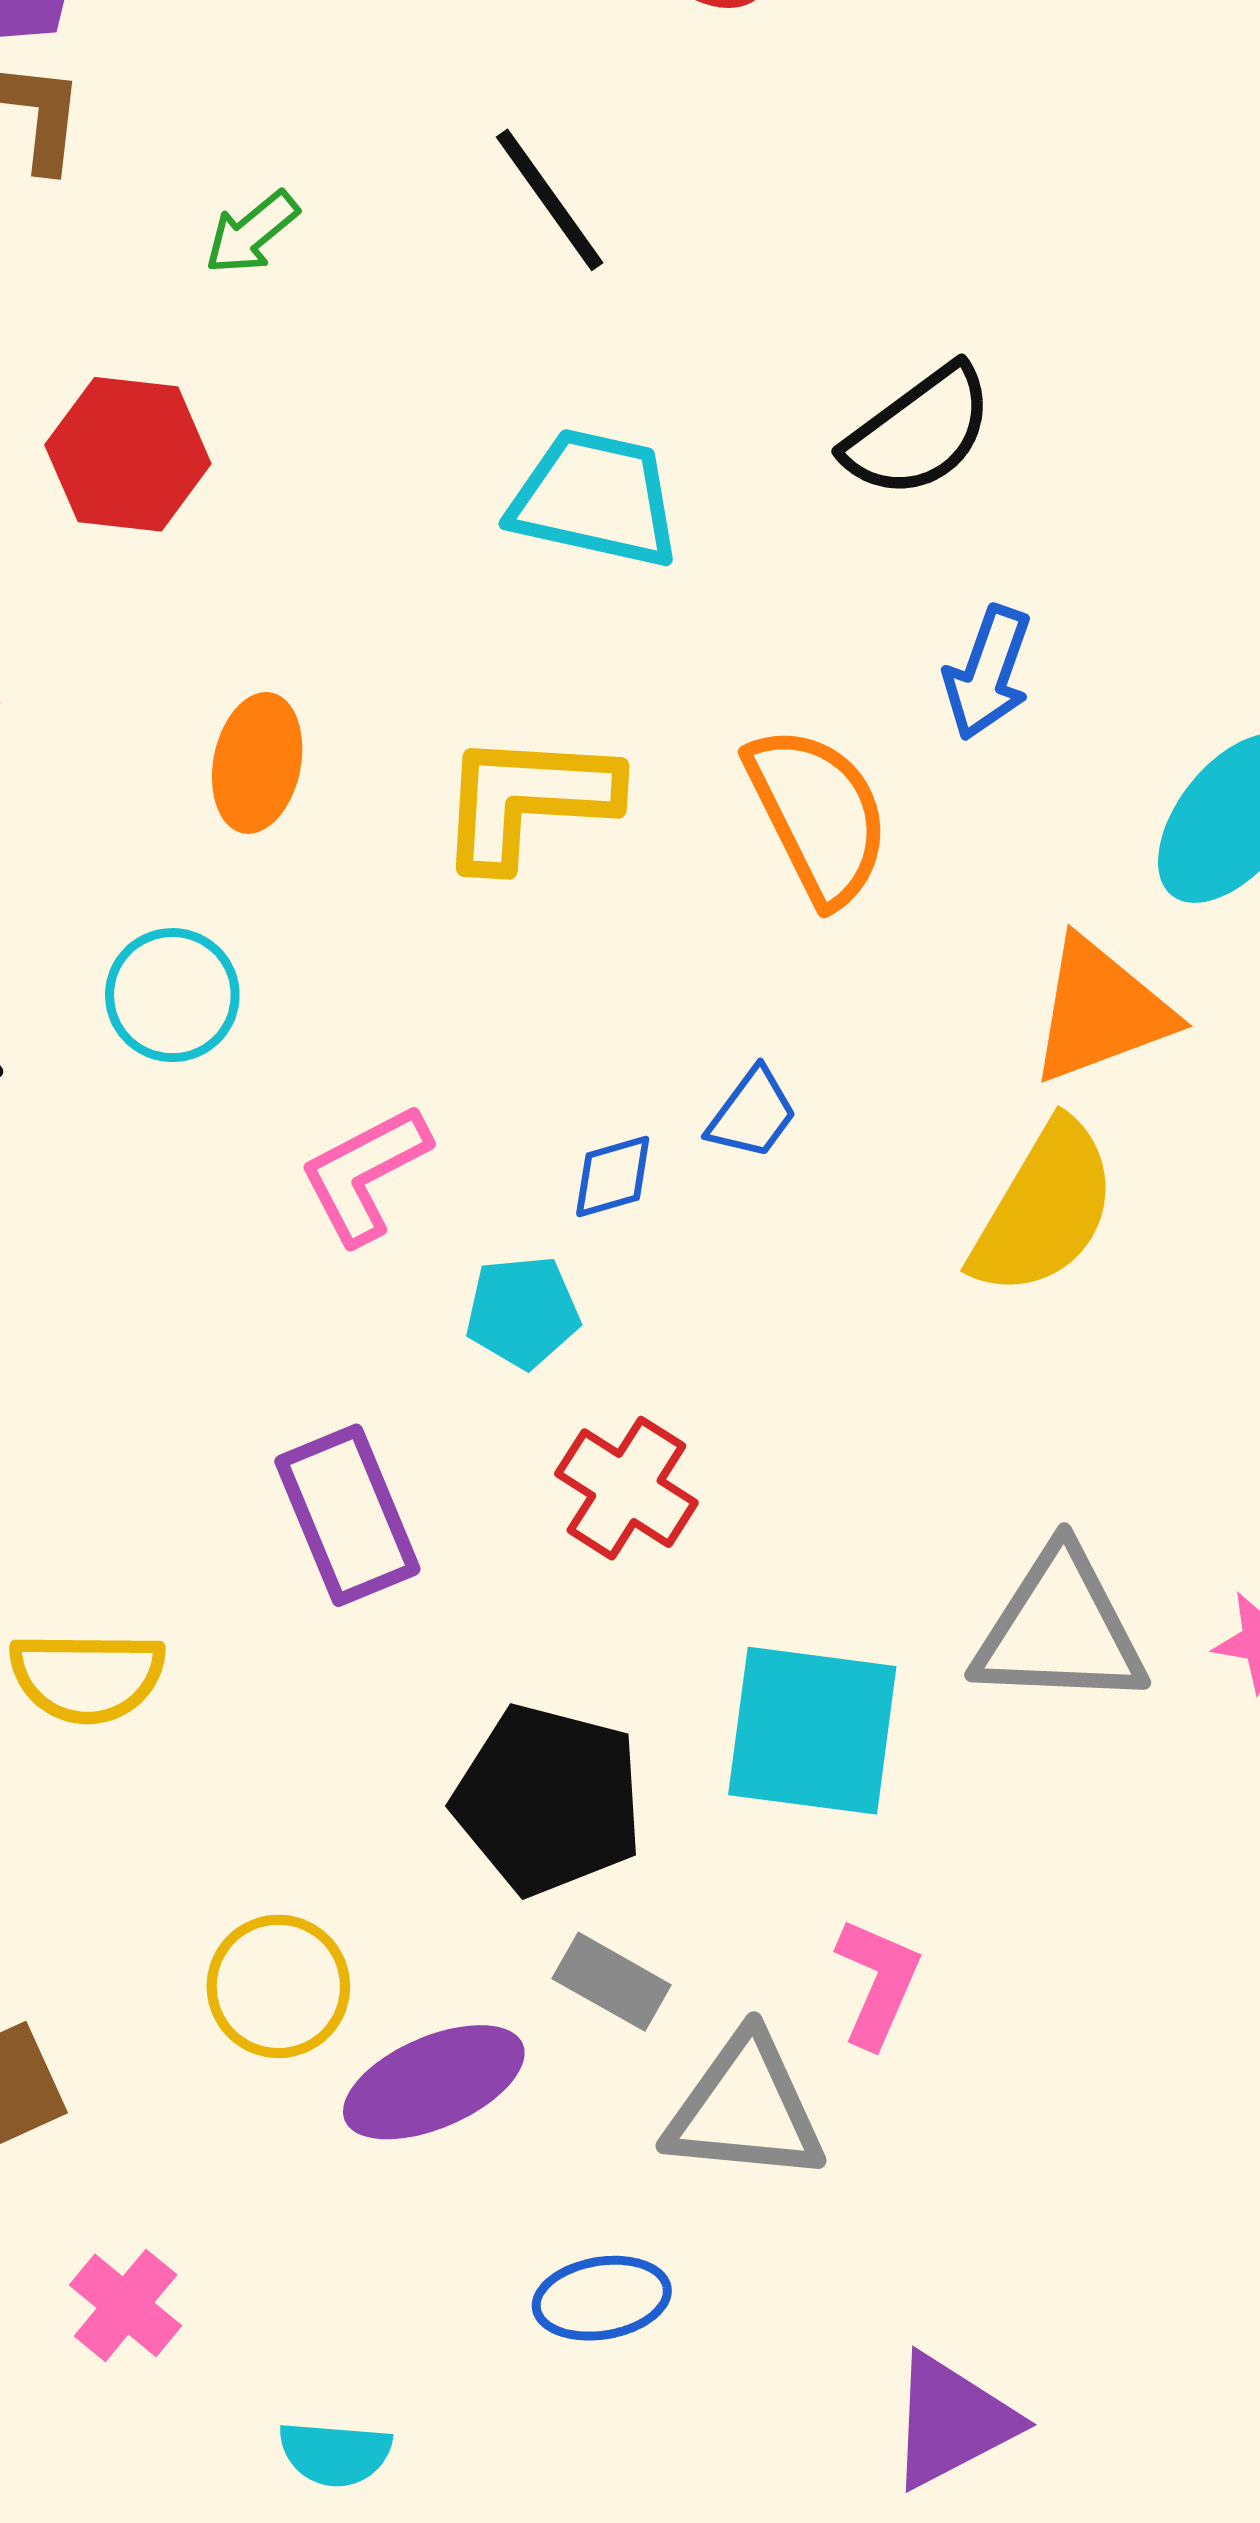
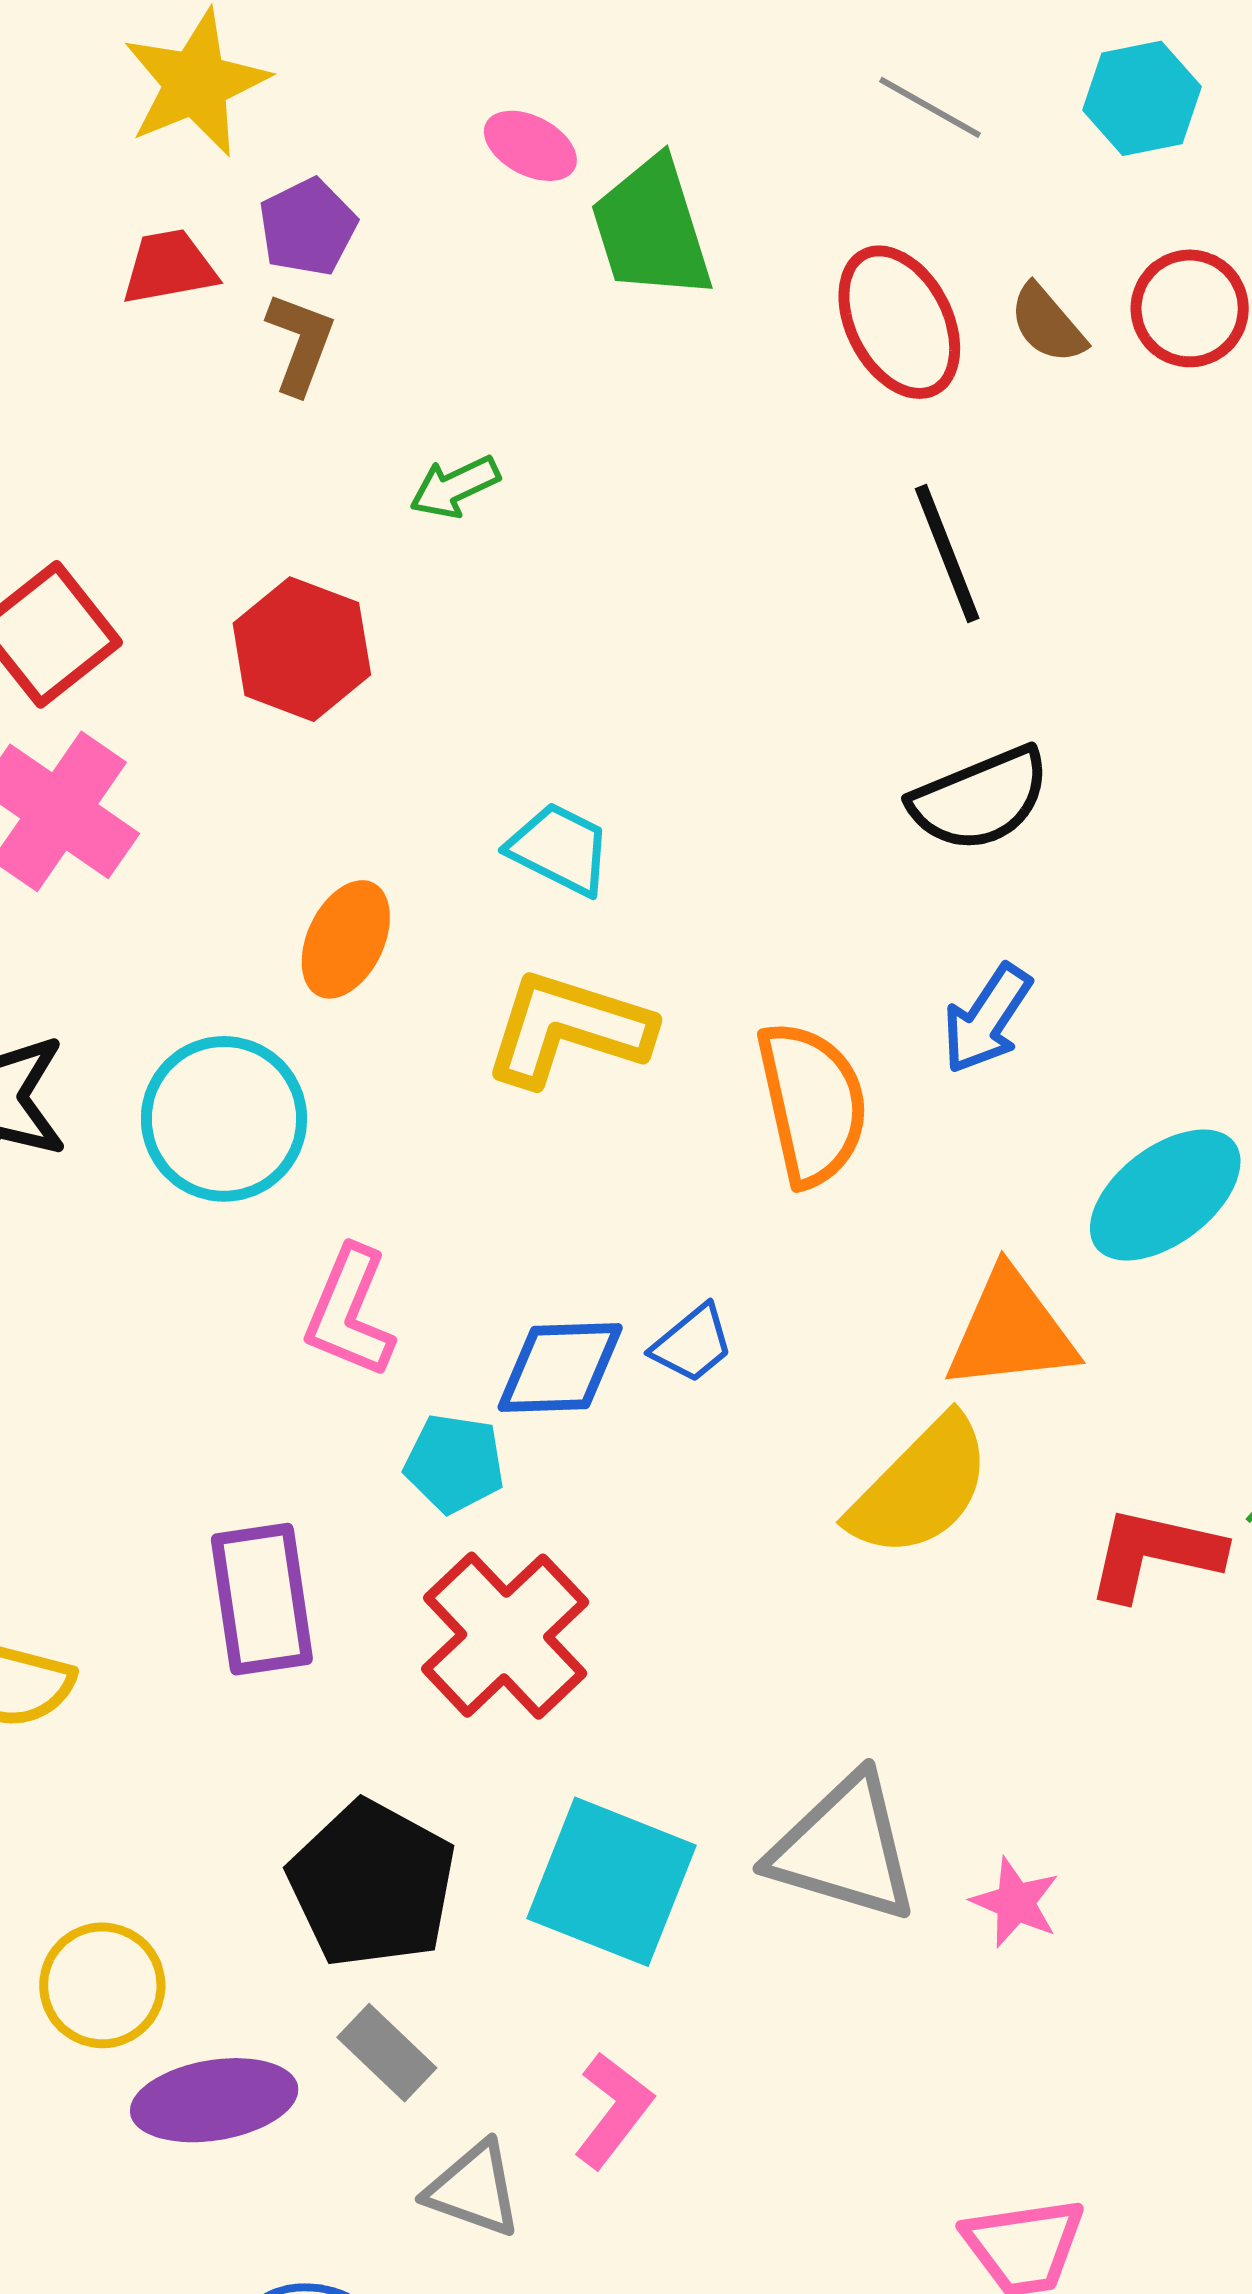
black line: (550, 200) -> (947, 554), moved
cyan trapezoid: (595, 499) -> (560, 849), moved, size x0.7
cyan circle: (172, 995) -> (224, 1119), size x1.4
pink L-shape: (365, 1174) -> (350, 1312), turned -54
blue diamond: (613, 1177) -> (560, 1367), size x1.6
red cross: (626, 1488) -> (505, 1636), size x1.4
gray triangle: (745, 2109) -> (474, 2189), size x0.7

